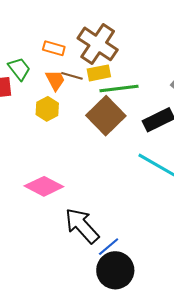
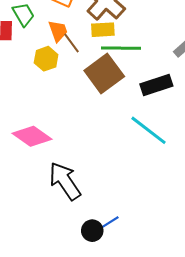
brown line: (72, 76) -> (71, 43), moved, turned 30
blue line: (109, 247) -> (108, 223), moved
black circle: (115, 270) -> (92, 231), size x0.6

